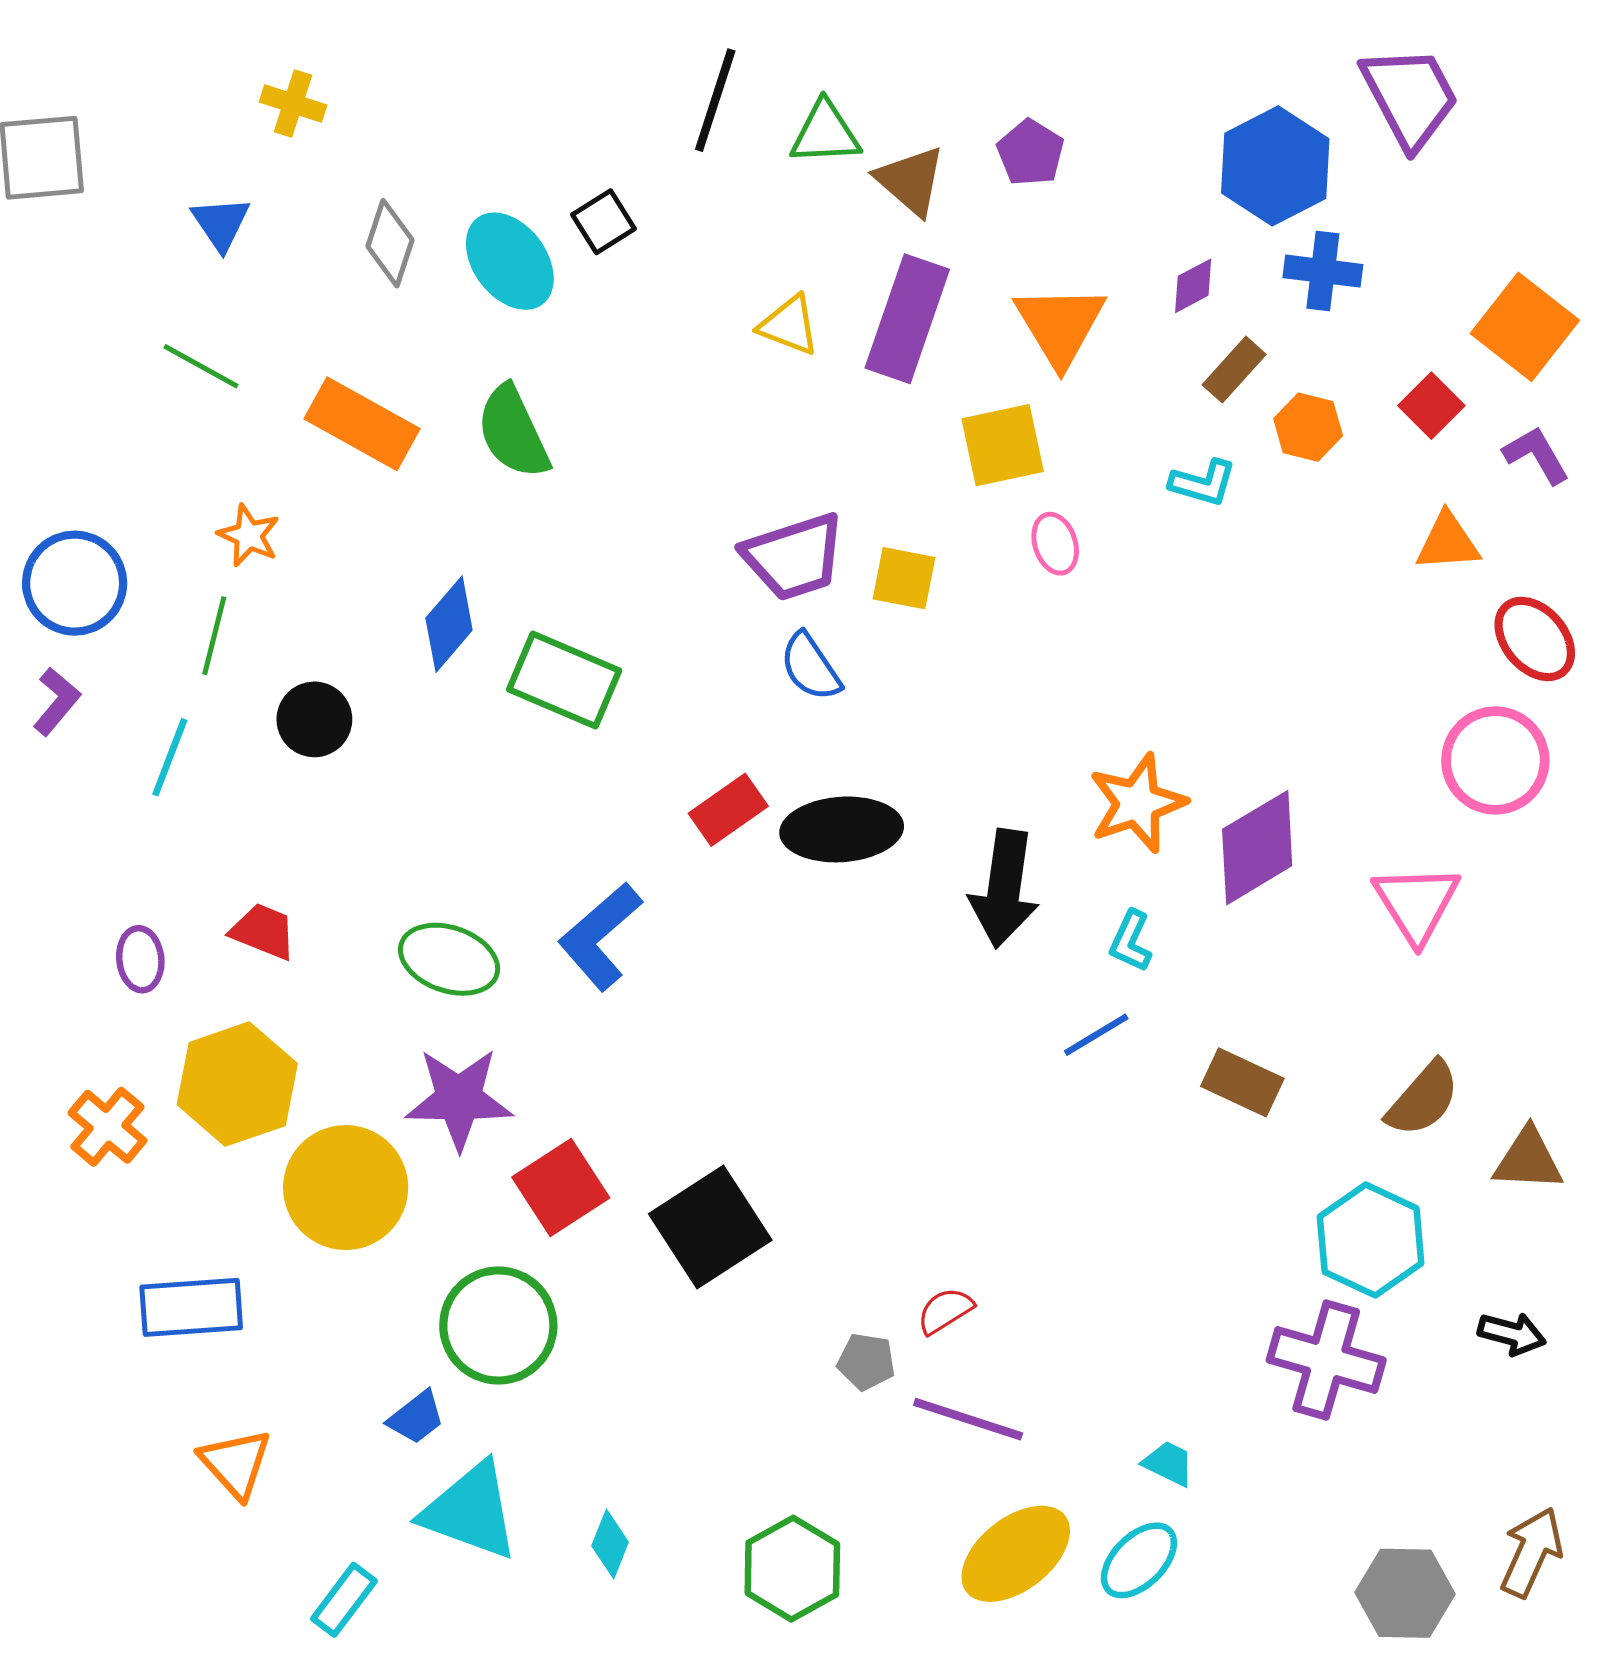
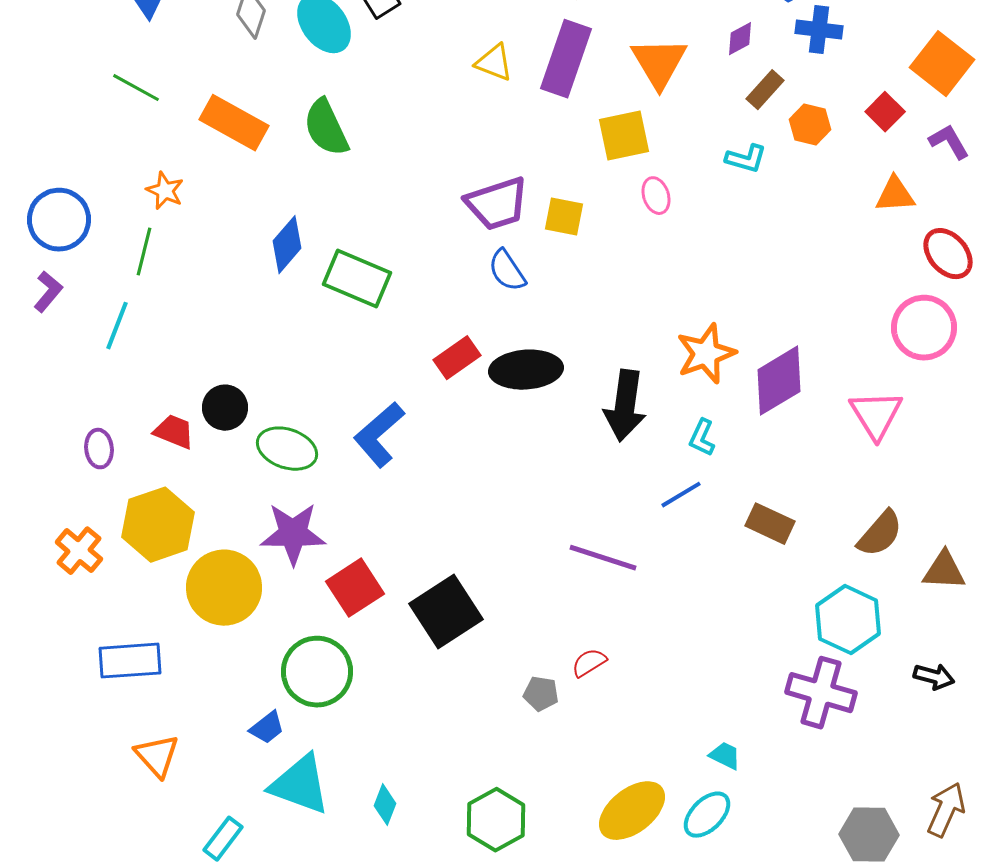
black circle: (314, 719) -> (225, 408), moved
purple line: (968, 1419) -> (603, 558), moved

